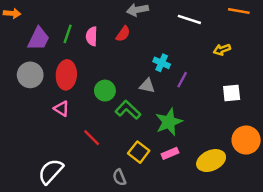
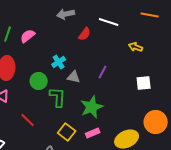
red semicircle: (123, 34) -> (85, 34), moved
pink semicircle: (92, 36) -> (28, 36), turned 49
yellow arrow: (222, 50) -> (136, 47), turned 40
cyan cross: (162, 63) -> (59, 62), moved, turned 32
green L-shape: (128, 110) -> (58, 97), turned 50

